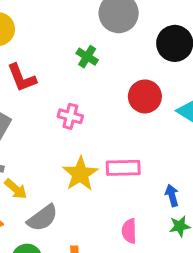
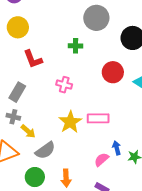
green cross: (87, 57) -> (76, 46), turned -32
blue arrow: (172, 195) -> (117, 148), moved
pink semicircle: (129, 231) -> (102, 160), turned 49

